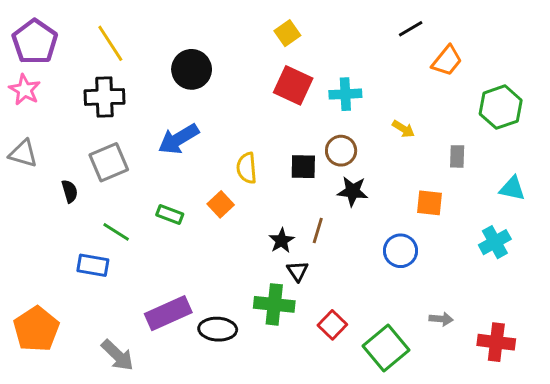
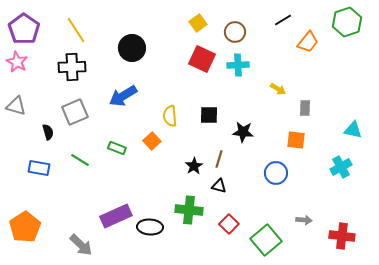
green hexagon: (501, 107) -> (347, 22), moved
brown circle: (341, 151) -> (235, 32), moved
gray rectangle: (457, 156) -> (305, 108), moved
blue rectangle: (93, 265) -> (39, 168), moved
black triangle: (297, 271) -> (219, 186), moved, turned -42

